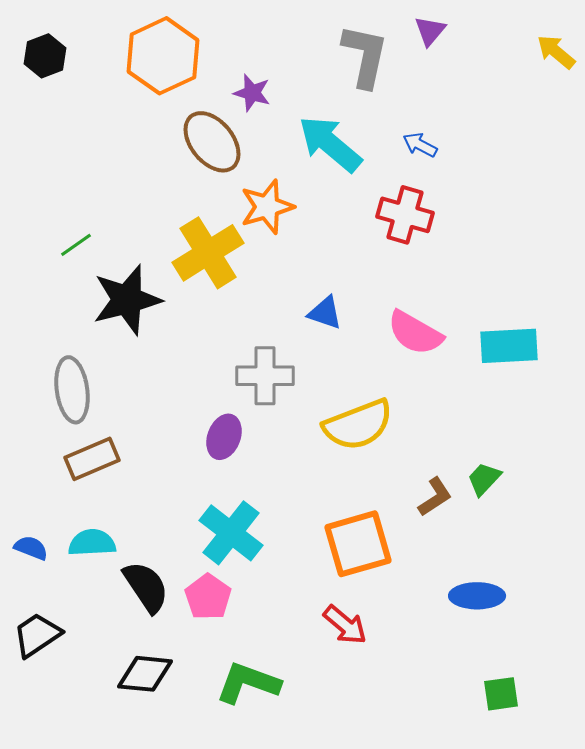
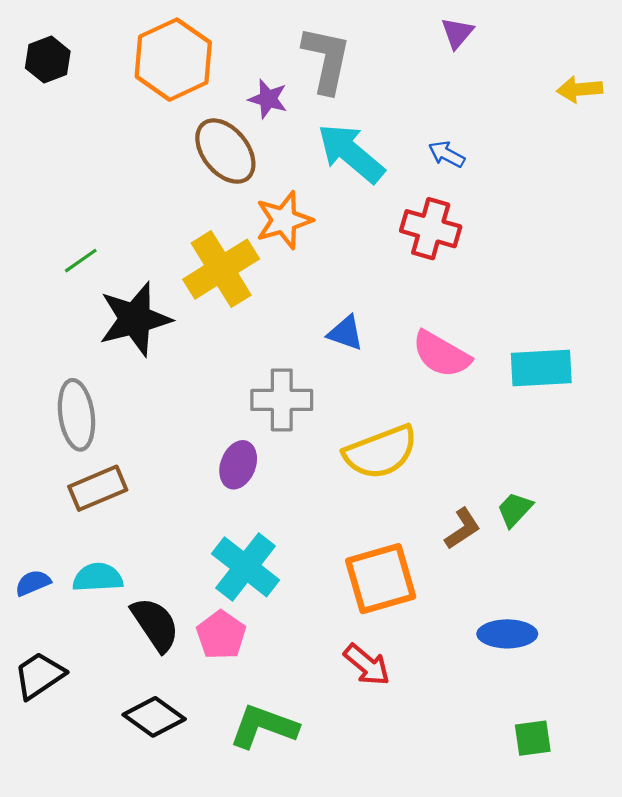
yellow arrow: (556, 52) -> (580, 89), moved, turned -45
gray L-shape: (365, 56) -> (326, 60), moved
blue semicircle: (31, 548) -> (33, 583), turned -44
black diamond: (145, 674) -> (154, 717), turned 30

